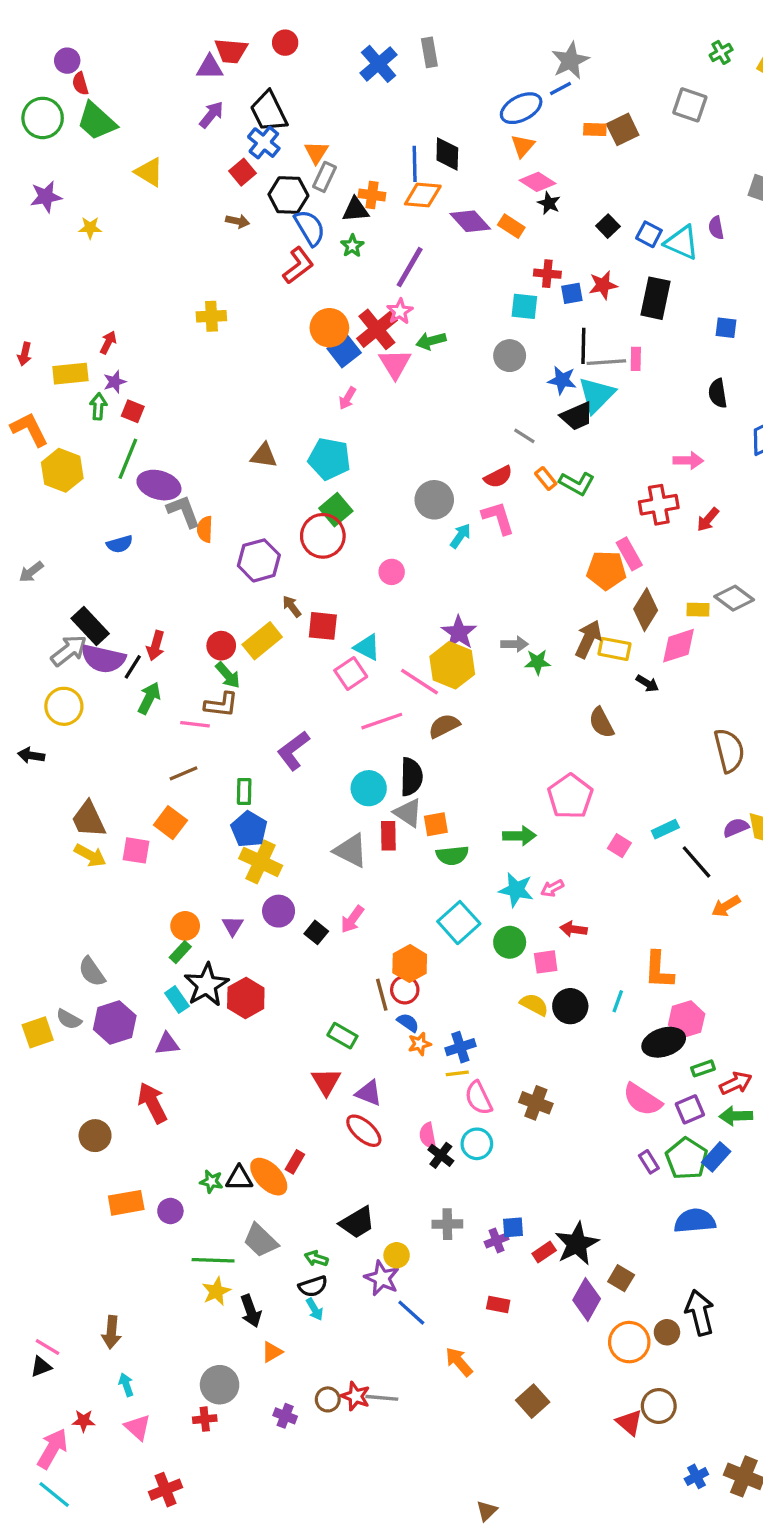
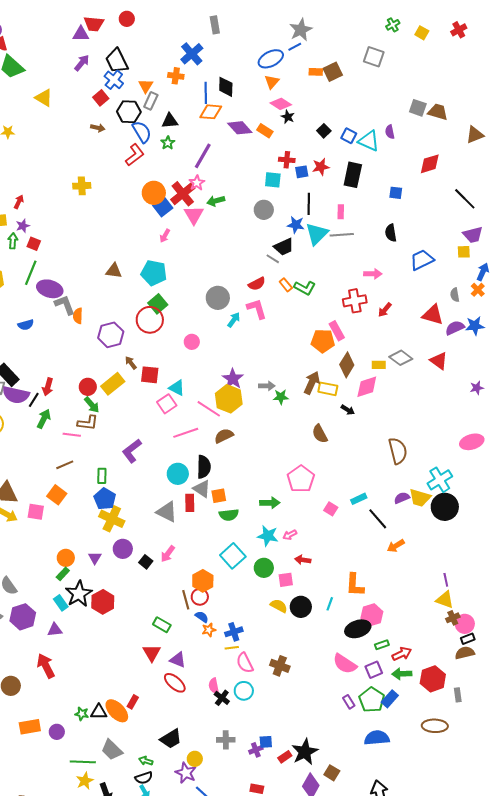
blue cross: (379, 64) -> (192, 54), moved
orange cross: (372, 195) -> (176, 76), moved
gray line: (606, 362) -> (342, 235), moved
black trapezoid: (577, 416) -> (284, 247), moved

